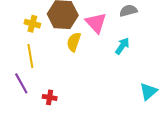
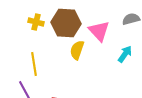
yellow cross: (32, 24) -> (36, 22), moved

